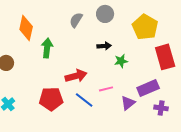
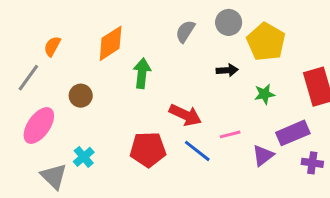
yellow pentagon: (145, 27) -> (266, 42), moved
orange diamond: (26, 28) -> (111, 43), turned 45
green star: (121, 61) -> (264, 94), moved
red arrow: (76, 76) -> (185, 115), turned 40

